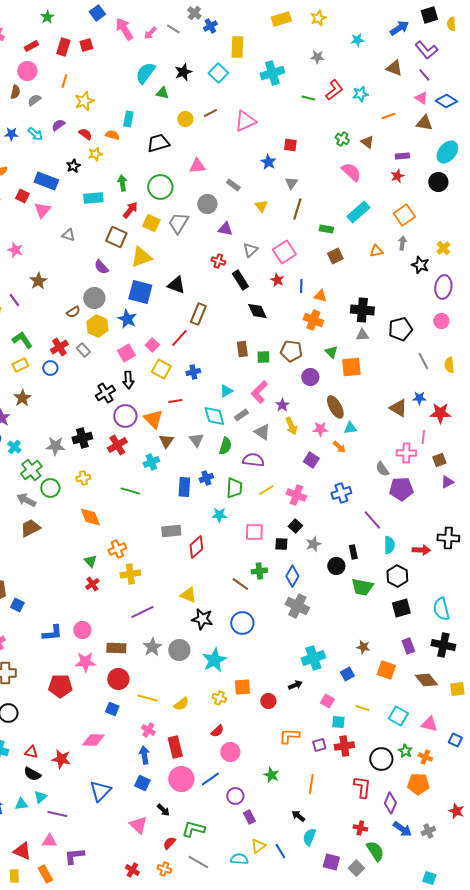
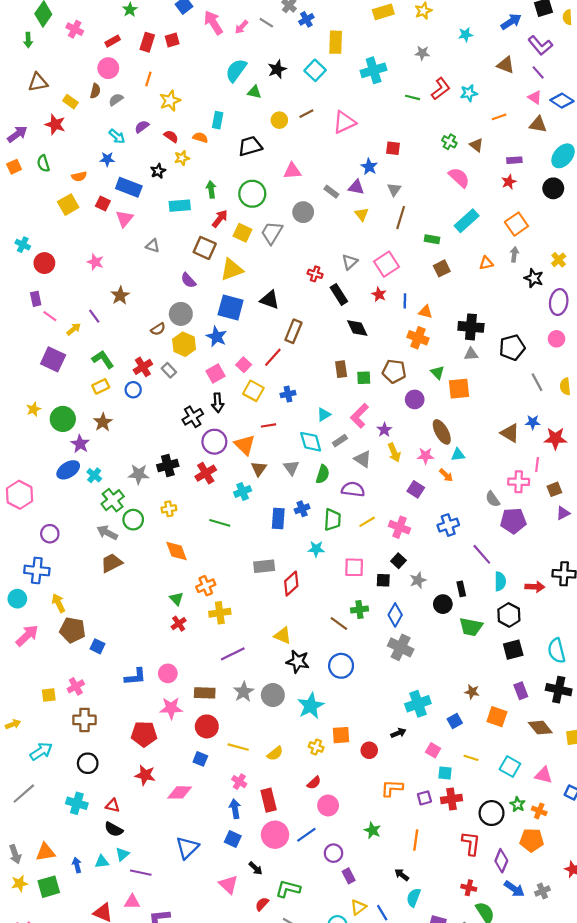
blue star: (11, 134) -> (107, 159), moved
purple triangle: (225, 229) -> (356, 187), moved
red star: (61, 759) -> (145, 775), moved

